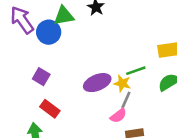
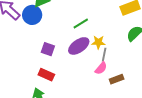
green line: (136, 71) -> (81, 23), moved
purple square: (41, 77) -> (48, 49), moved

